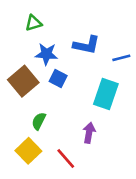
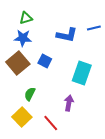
blue star: (46, 54) -> (23, 38), moved
blue line: (121, 58) -> (94, 28), moved

